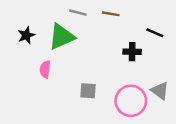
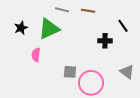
black line: (155, 33) -> (123, 26), turned 32
pink circle: (131, 101) -> (91, 83), moved

